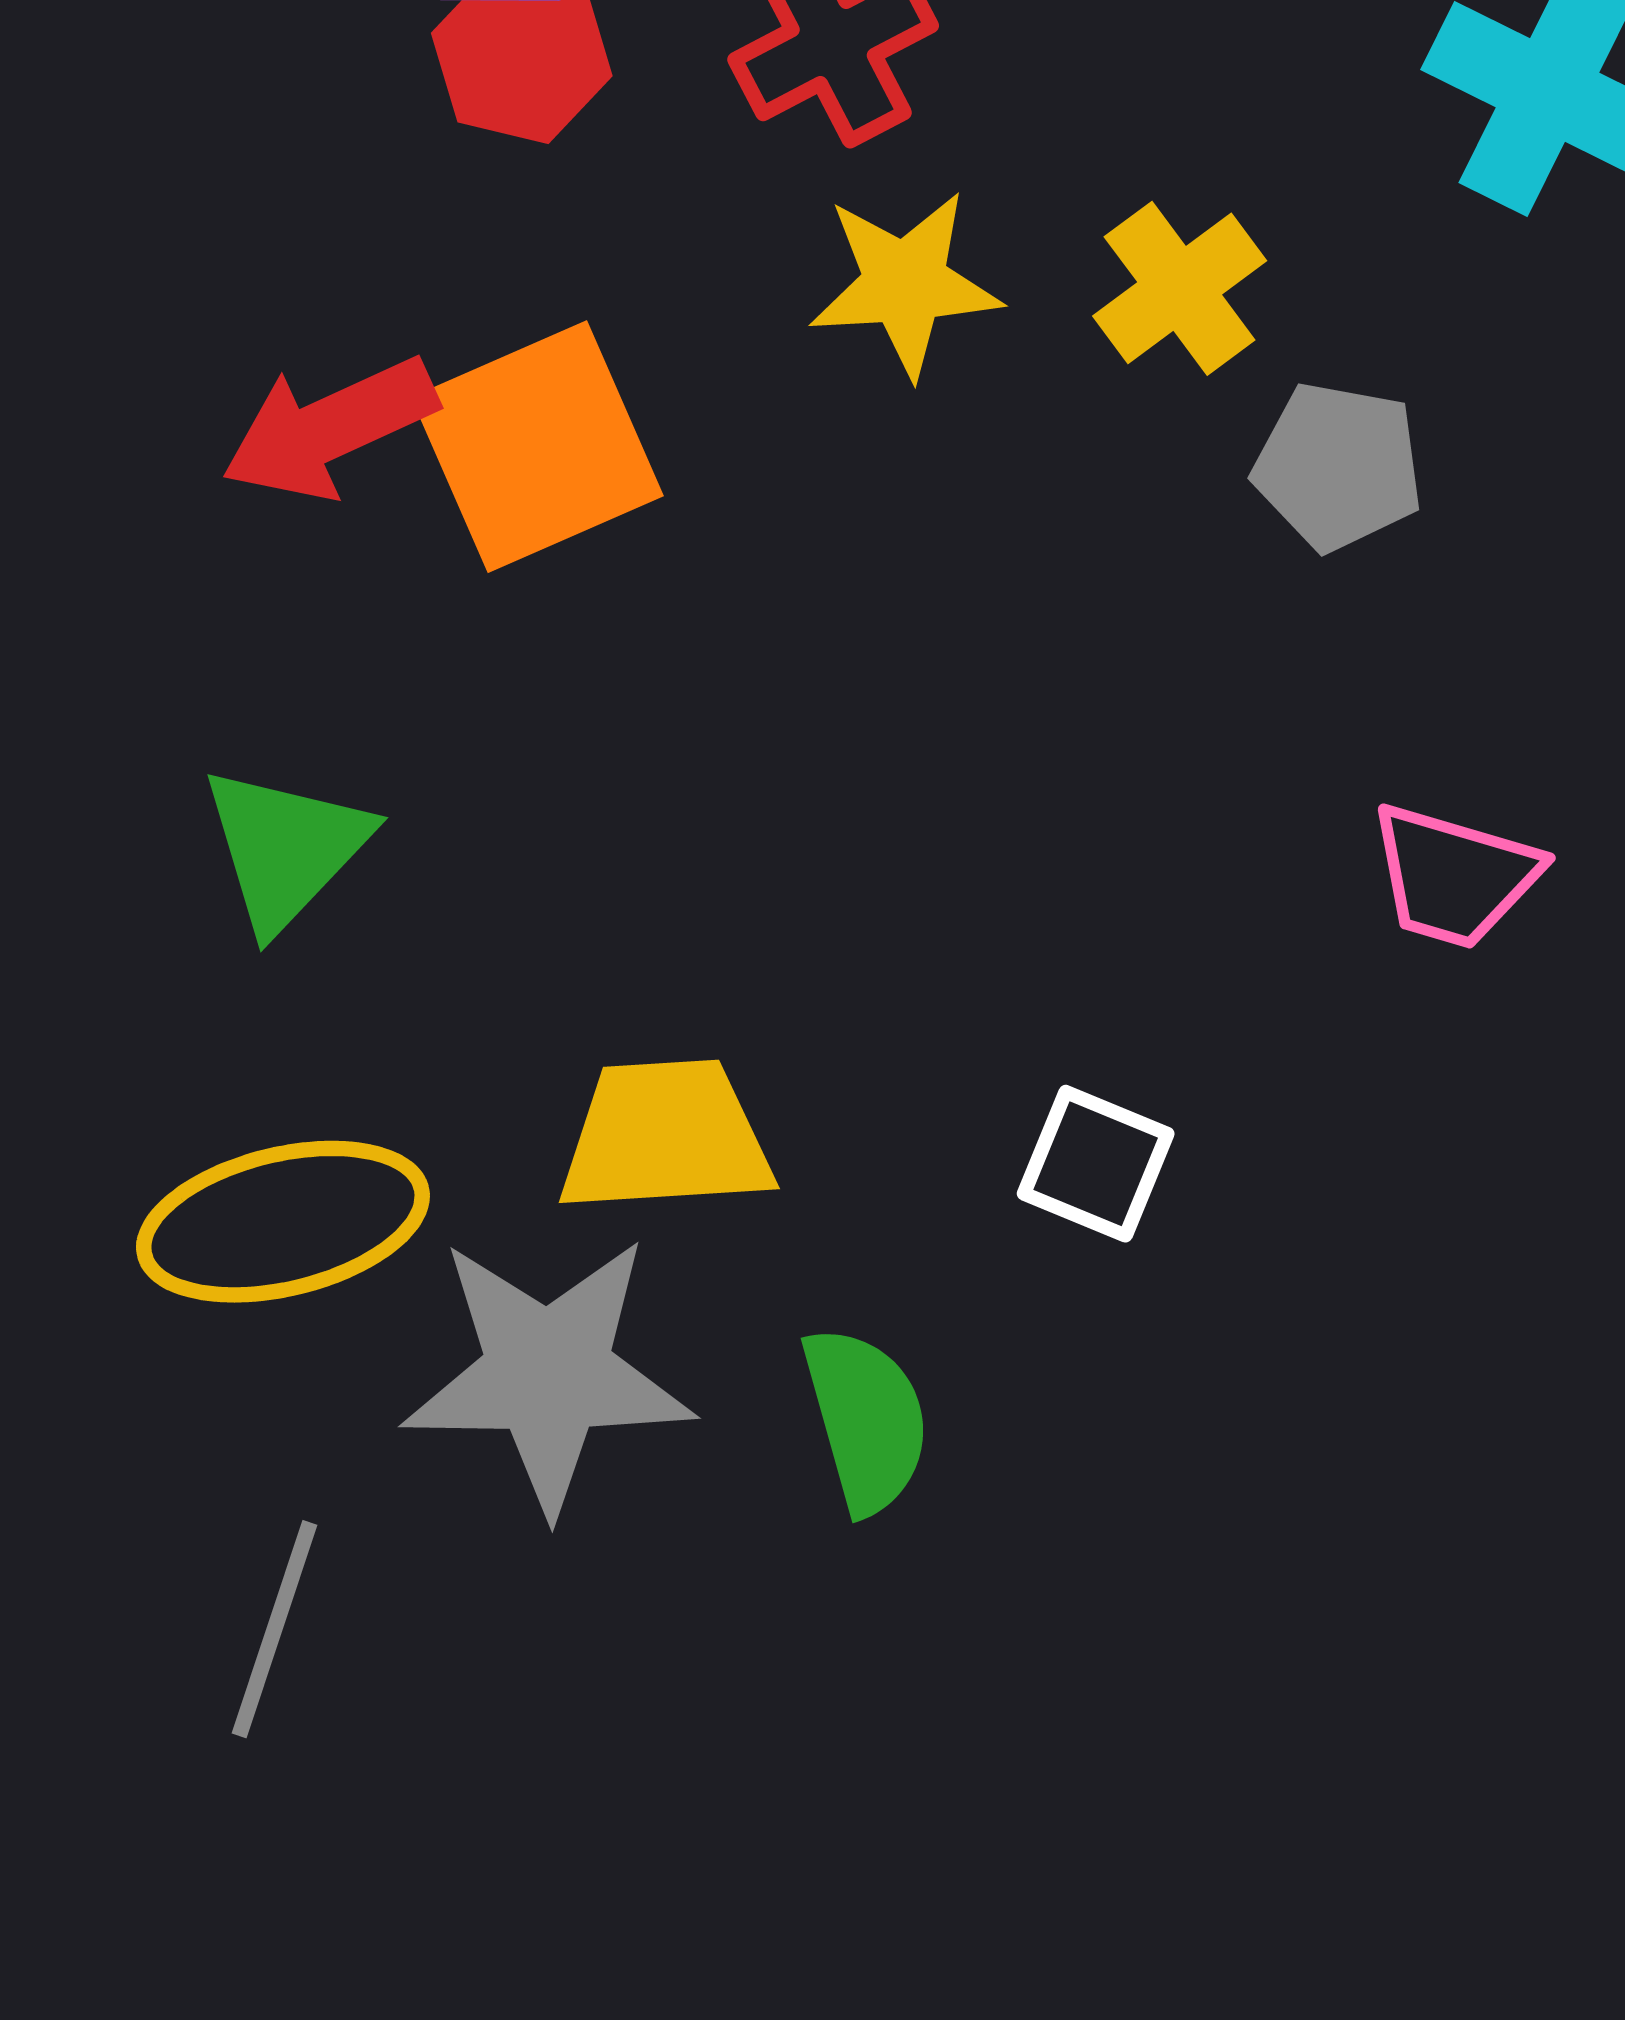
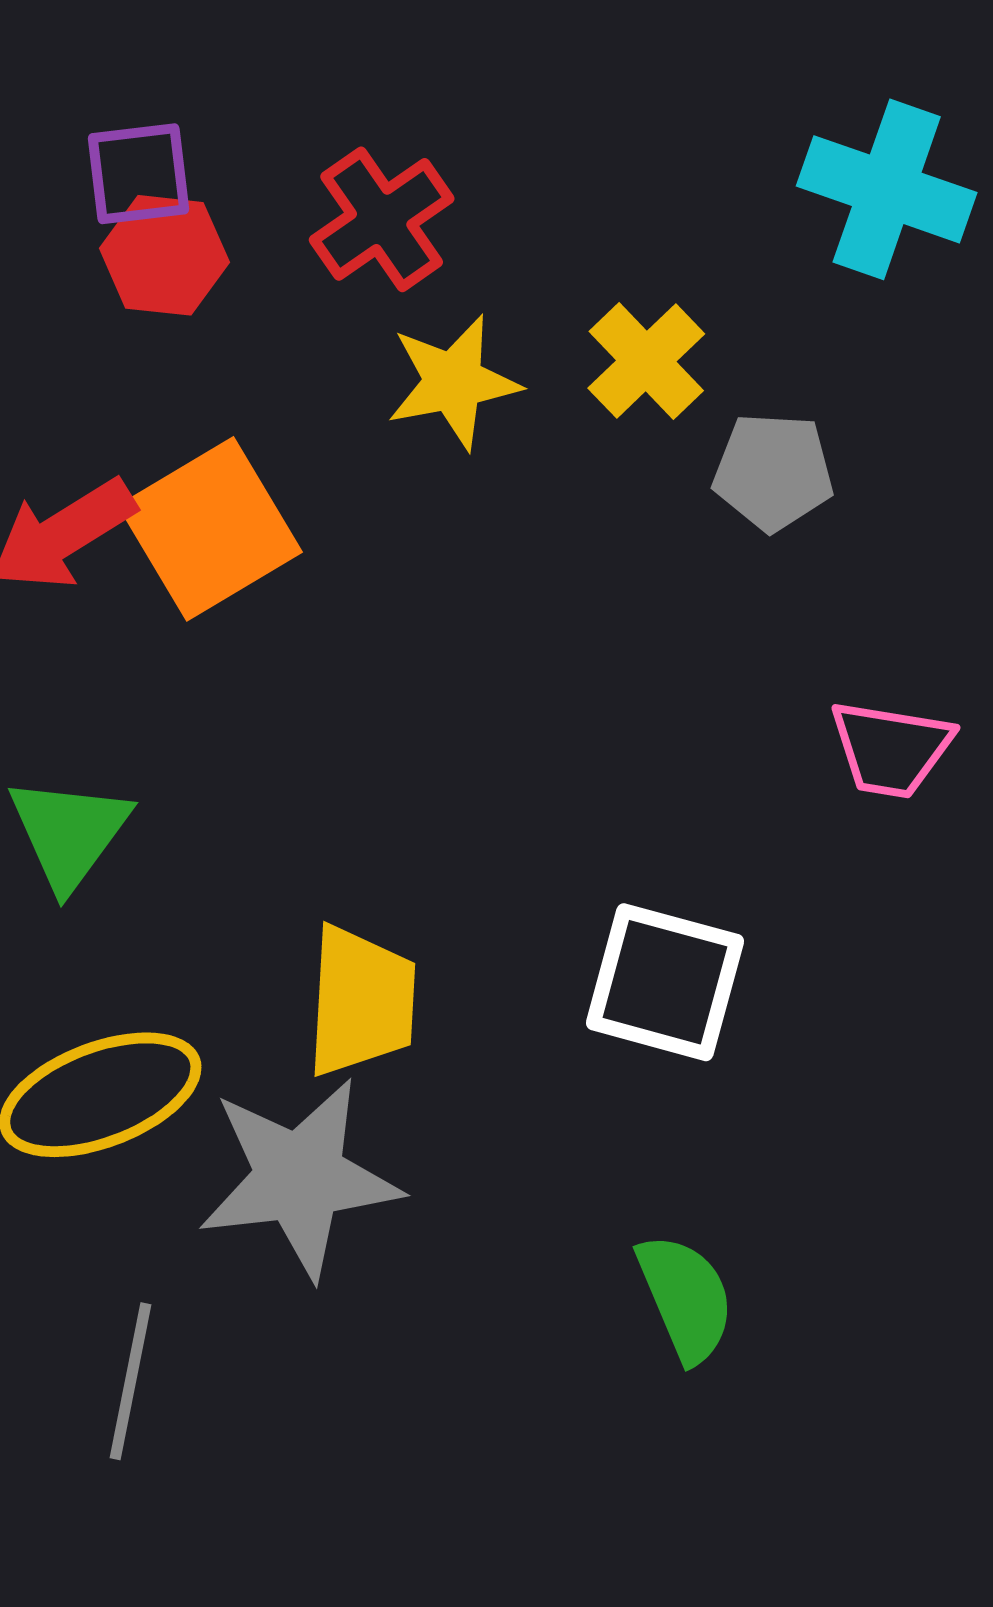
yellow trapezoid: (666, 1137) -> (361, 1001), turned 104
white square: (1096, 1164) -> (665, 982), size x1.5
green semicircle: (866, 1420) -> (686, 1298), moved

